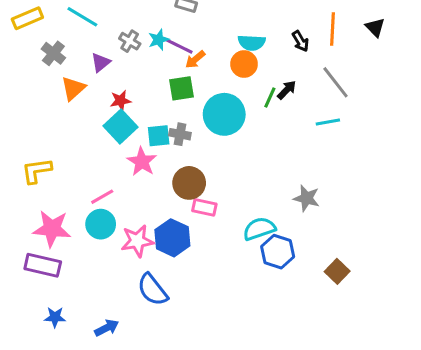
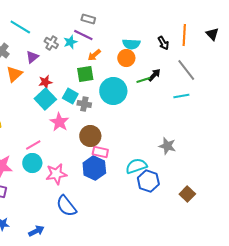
purple line: (178, 46) -> (83, 35), moved
green line: (270, 98) -> (143, 80), turned 48
cyan square: (159, 136) -> (70, 96), moved, turned 35
blue hexagon: (172, 238) -> (94, 168), moved

